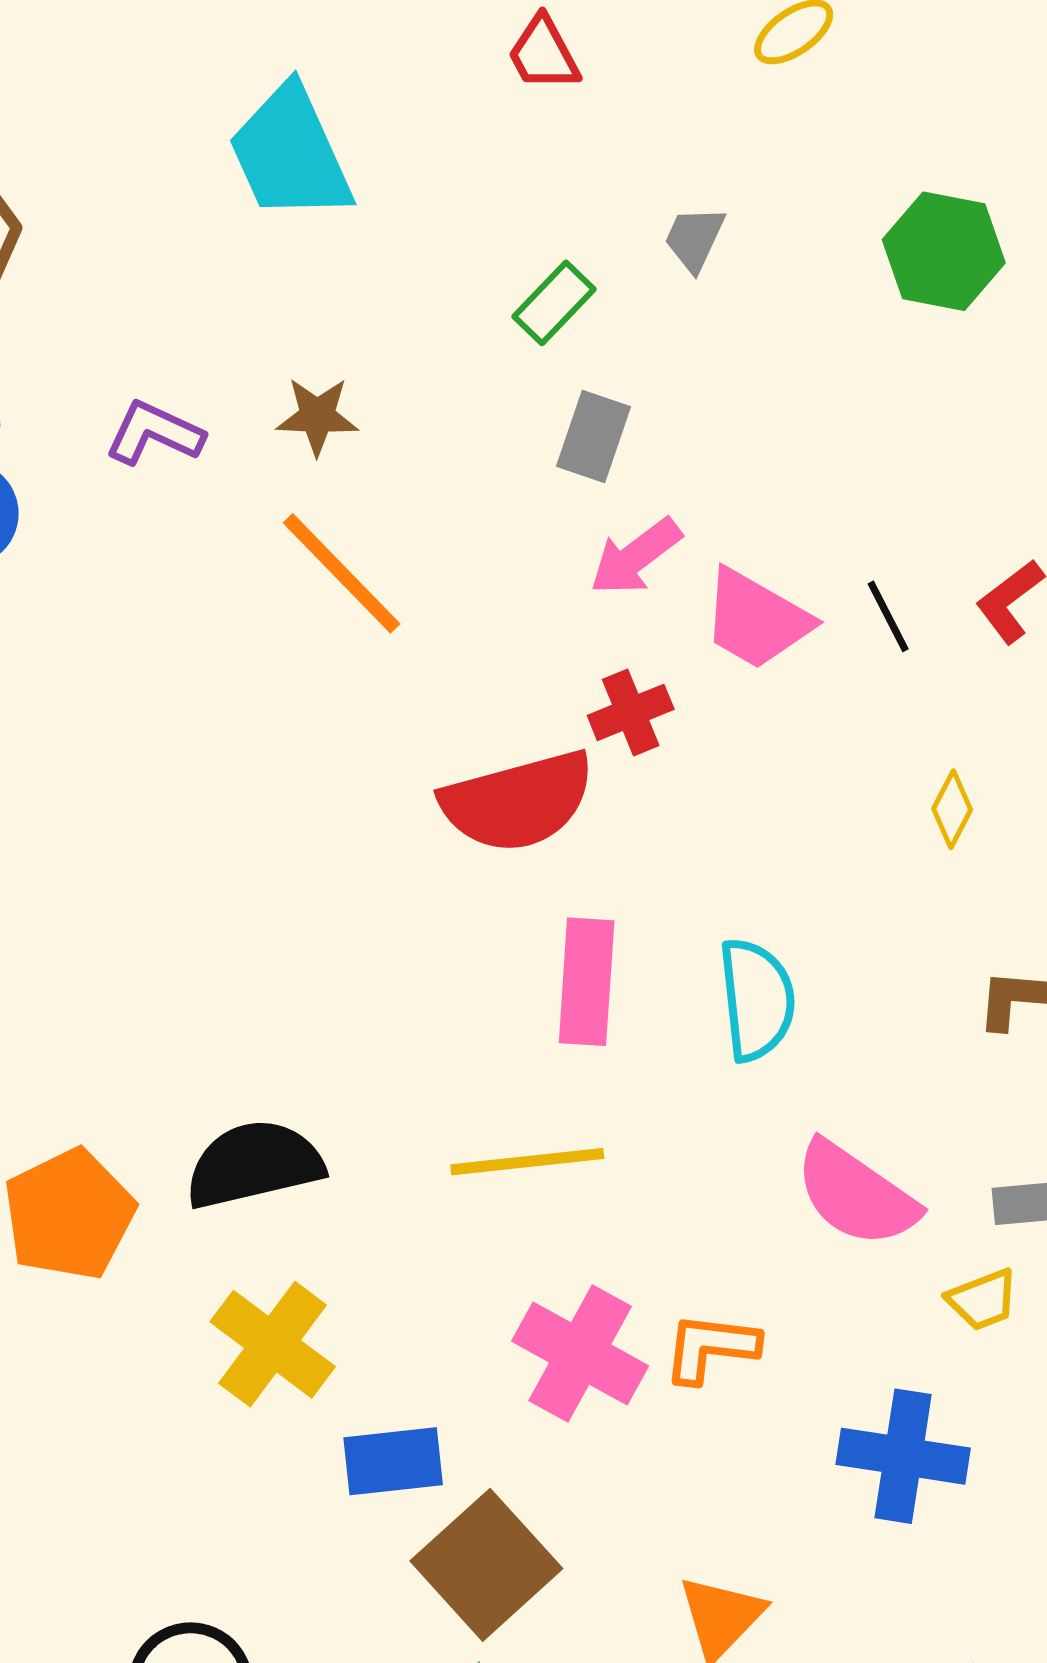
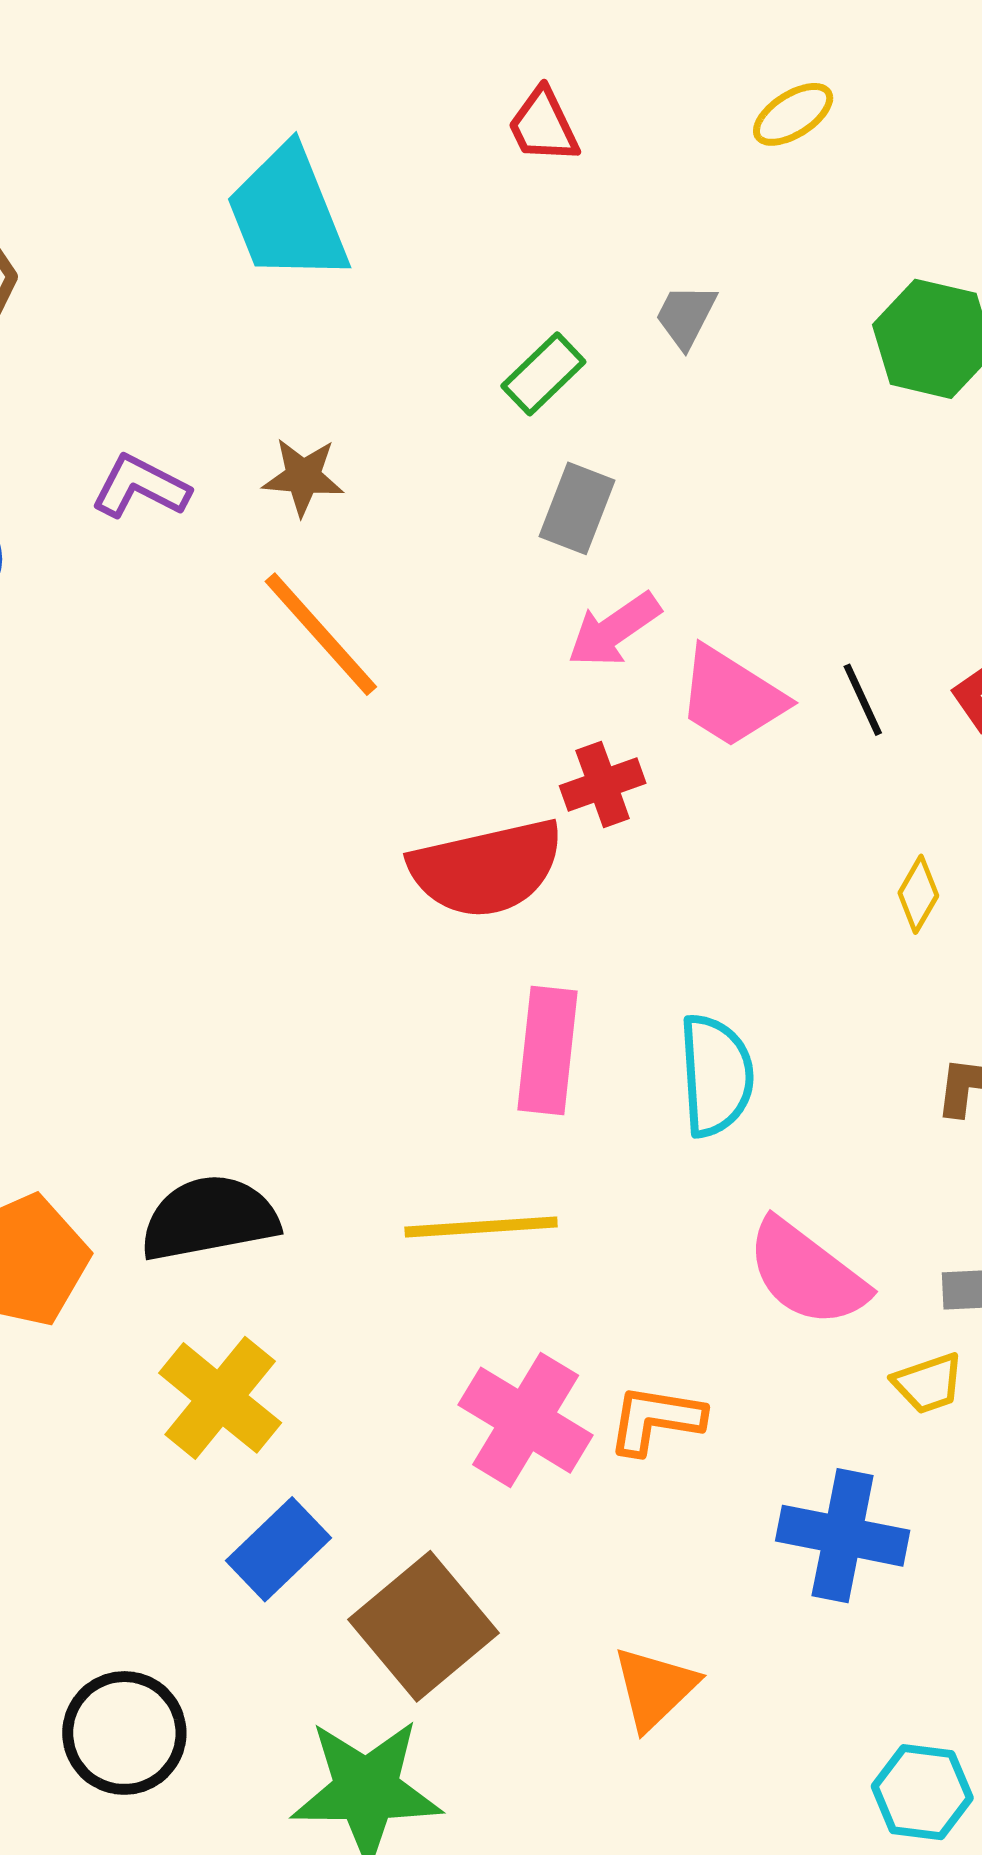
blue rectangle: (393, 1461) -> (279, 1549), moved, turned -40

